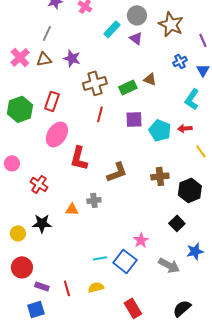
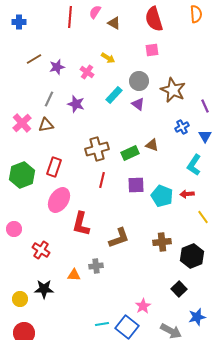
purple star: (72, 58) -> (76, 104), moved

